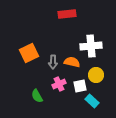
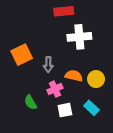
white cross: (91, 46) -> (79, 37), moved
orange semicircle: (72, 62) -> (74, 76), moved
white square: (80, 86) -> (65, 110), moved

